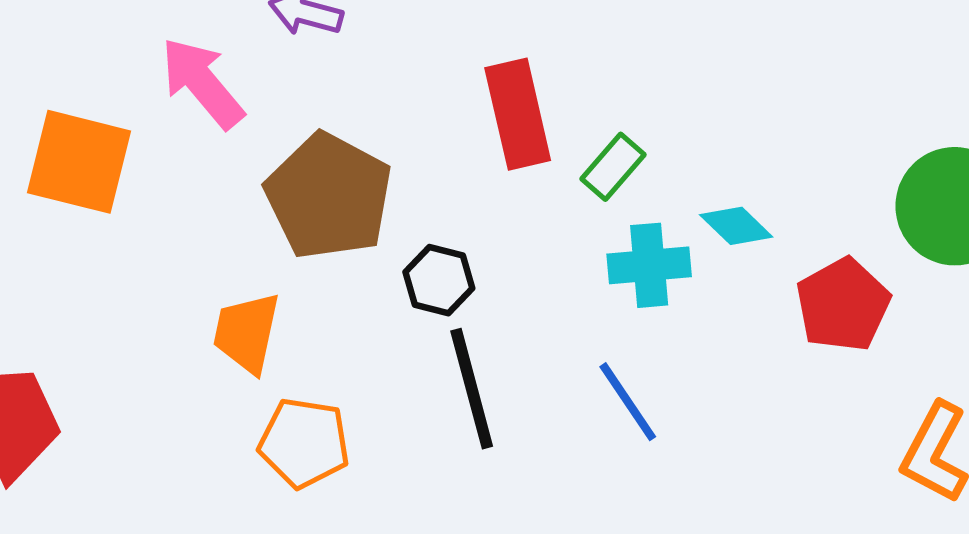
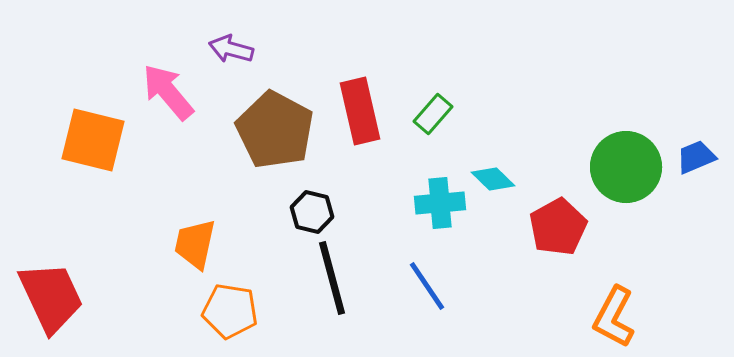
green rectangle: (613, 167) -> (433, 114), moved
brown pentagon: (329, 196) -> (275, 130), moved

